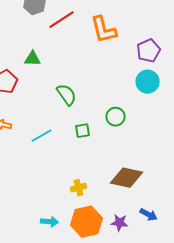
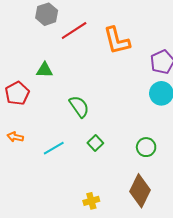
green circle: (116, 117) -> (146, 147), moved
green square: (83, 131) -> (95, 143), turned -35
brown diamond: (127, 178) -> (140, 191), turned -76

